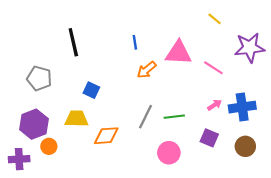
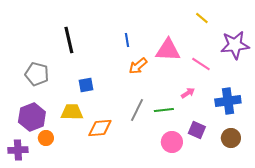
blue square: (91, 90) -> (86, 85), turned -35
pink arrow: (215, 105) -> (188, 93), moved
pink circle: (169, 153) -> (172, 142), moved

